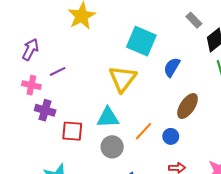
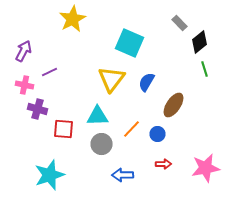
blue semicircle: (172, 67) -> (146, 82), moved

